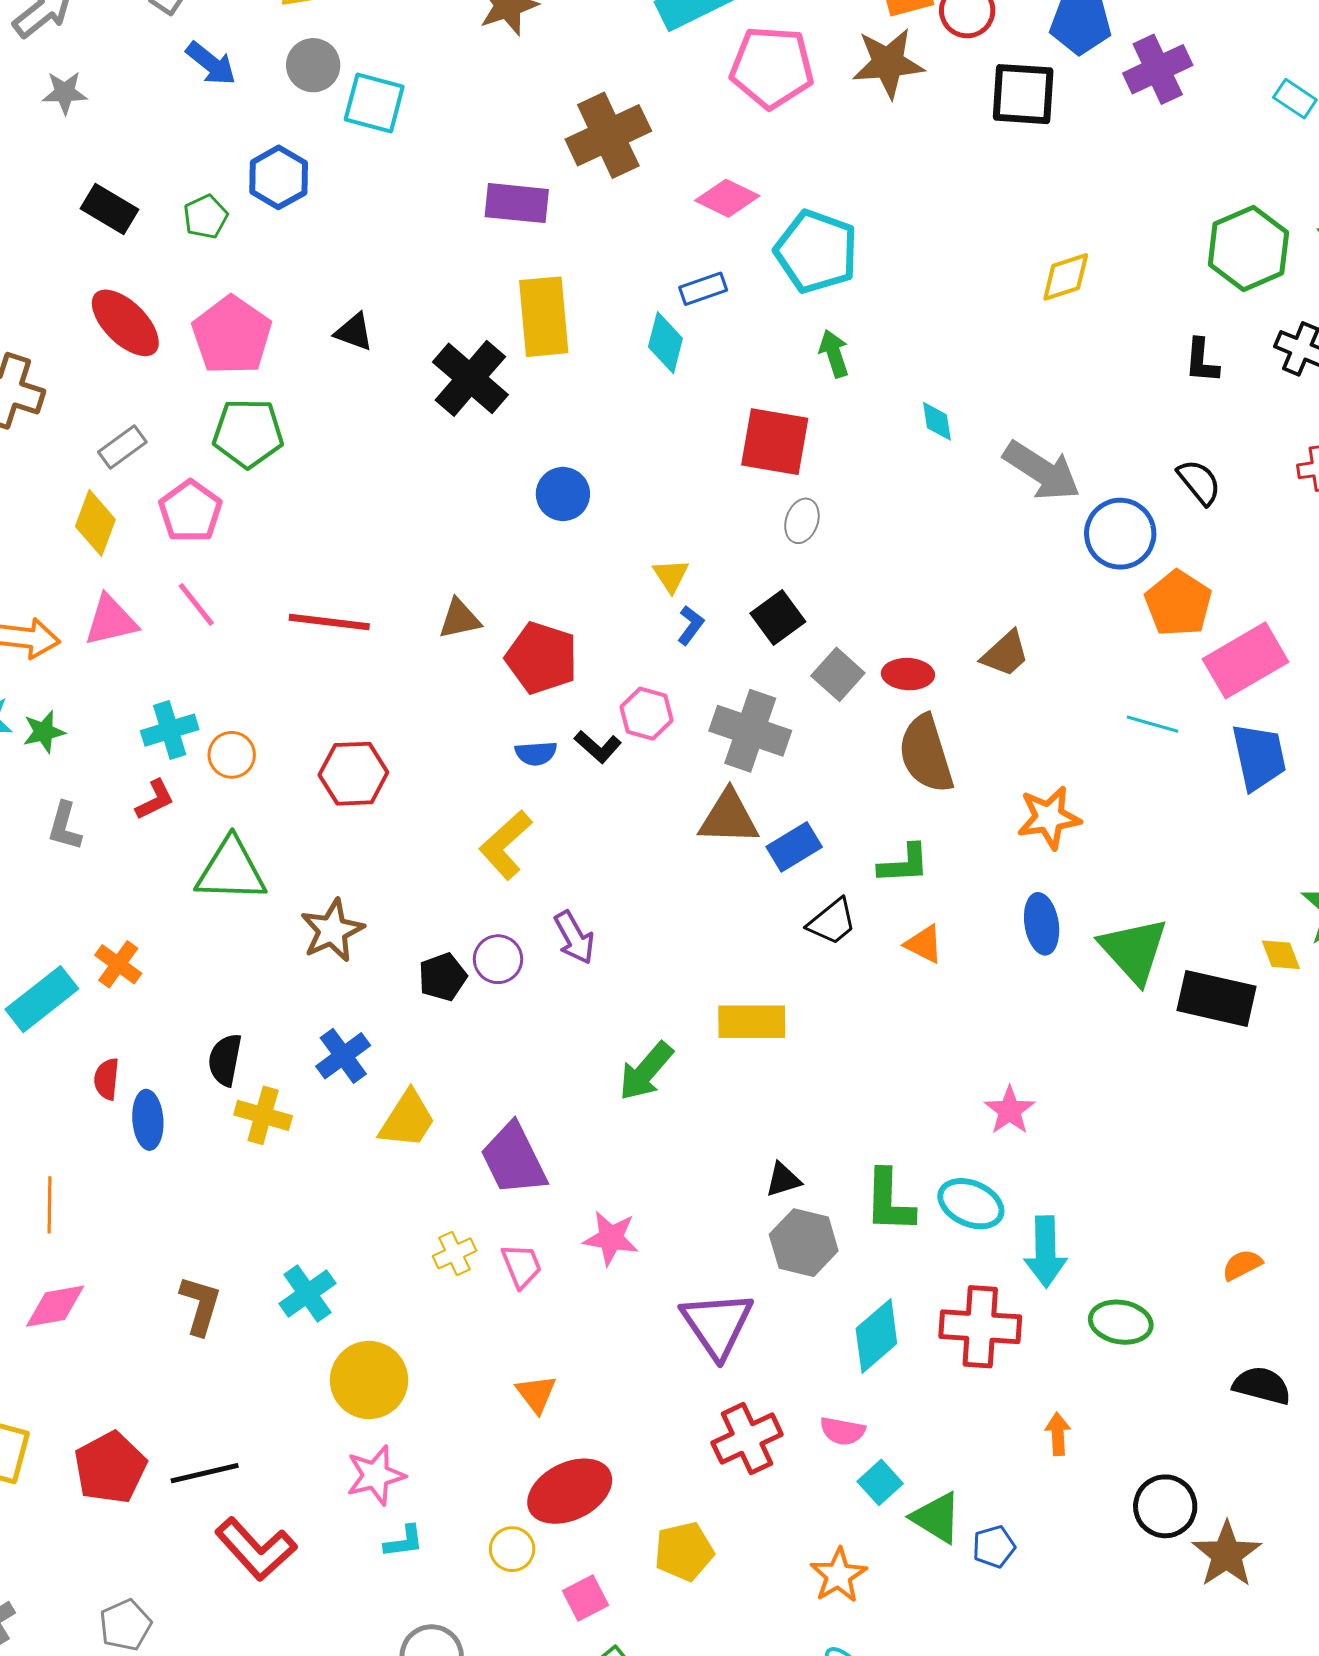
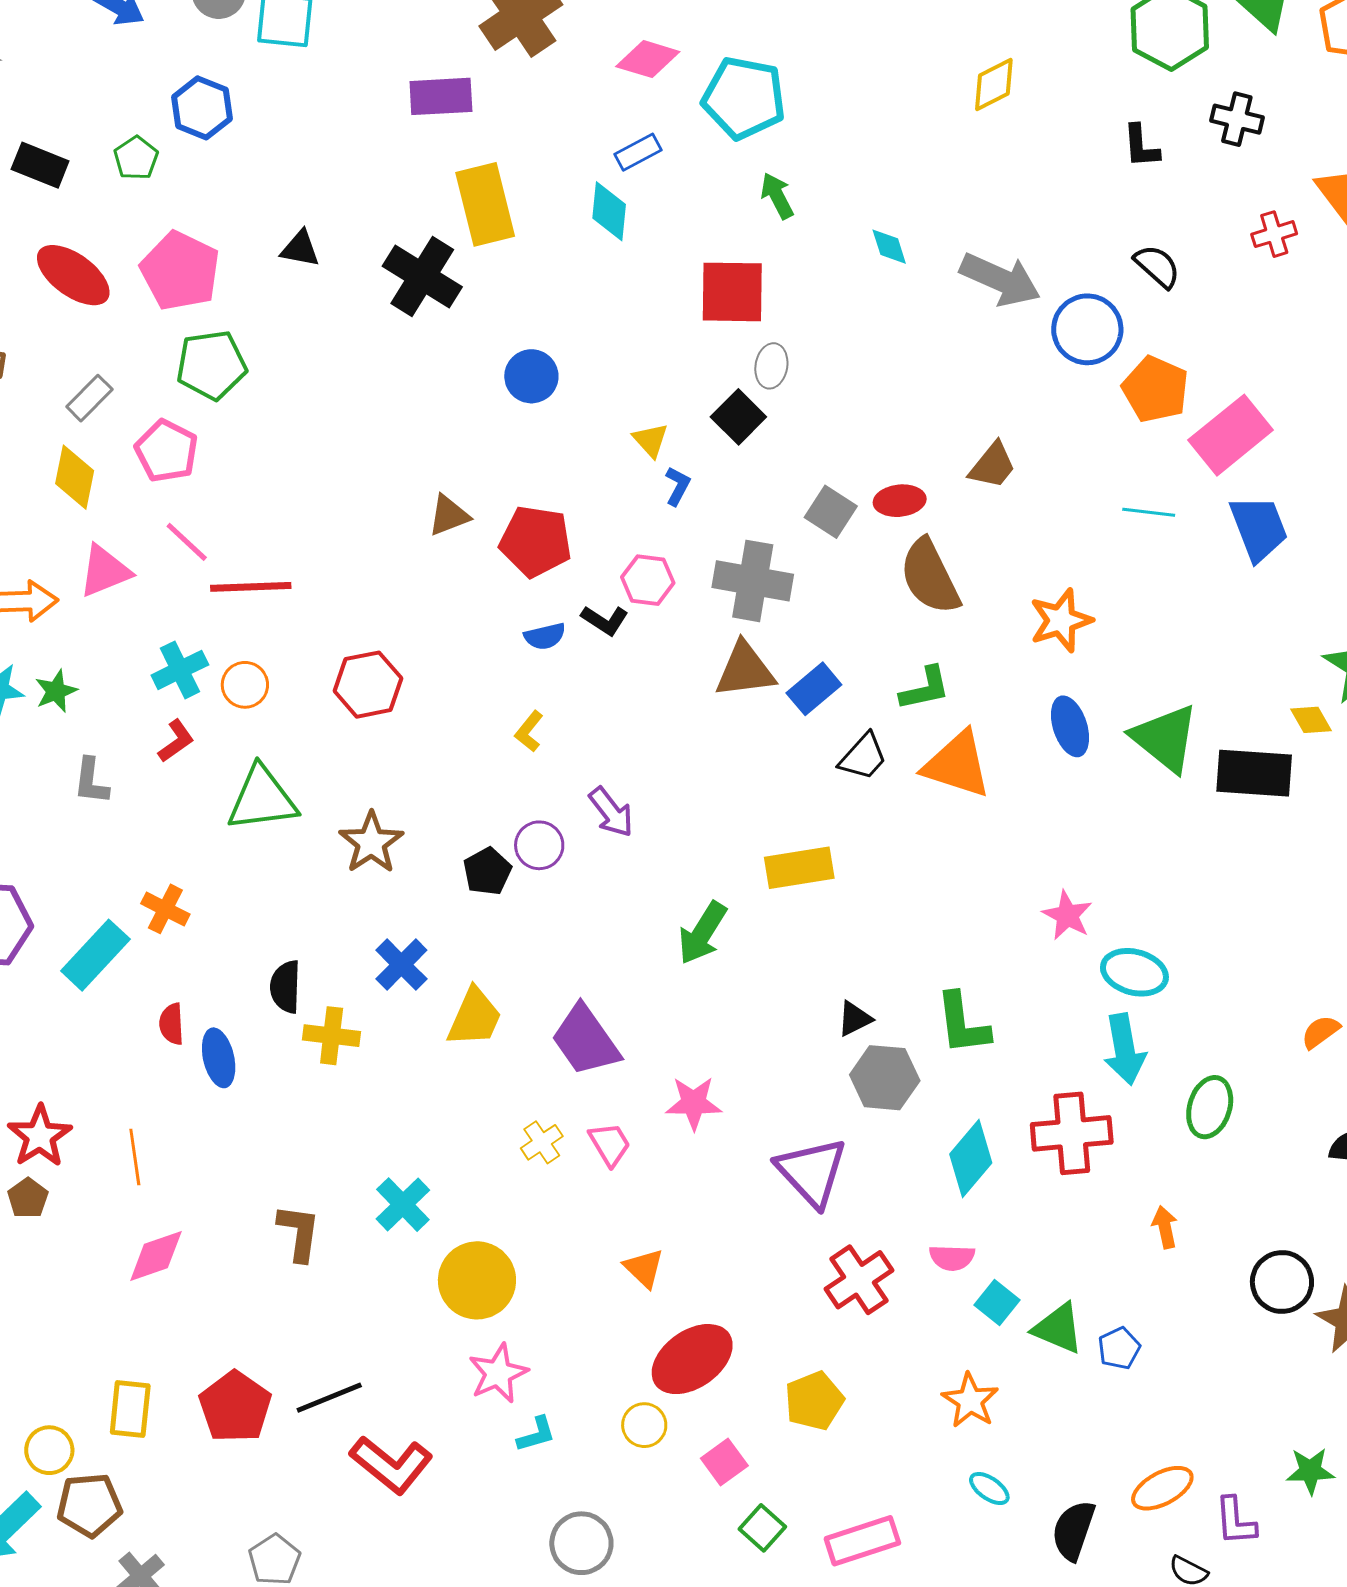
black square: (778, 617) -> (738, 417), moved
red line: (329, 622) -> (251, 587), moved
yellow L-shape: (506, 845) -> (529, 731), size x0.6
orange triangle: (924, 944) -> (957, 765), size x1.8
cyan ellipse: (971, 1204) -> (1134, 972), moved
green ellipse: (1121, 1322) -> (1210, 1107), turned -74

